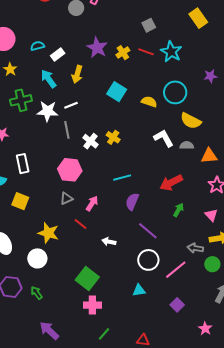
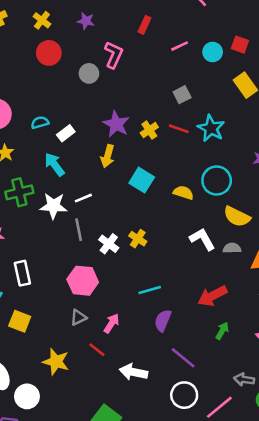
yellow arrow: (77, 74) -> (108, 156), moved
white arrow: (109, 242) -> (133, 372), size x1.5
white circle: (37, 258) -> (27, 396), moved

